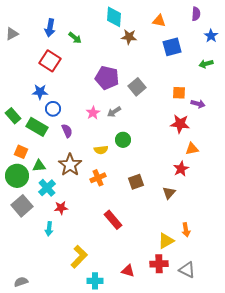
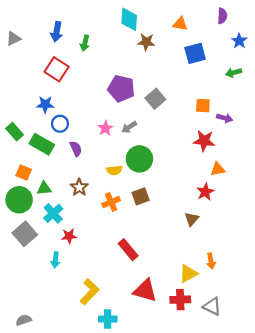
green arrow: (75, 38) -> (85, 43), turned 64
green circle: (123, 140) -> (139, 159), size x1.5
brown star: (70, 165) -> (79, 187), size x0.7
brown square: (136, 182) -> (141, 196), moved
red triangle: (128, 271) -> (145, 291), moved, size x1.6

